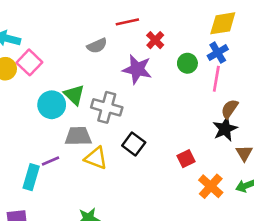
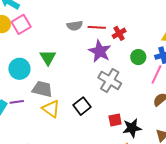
red line: (127, 22) -> (97, 27), moved
cyan circle: (52, 105) -> (19, 69), moved
gray cross: (107, 107) -> (110, 80), moved
black star: (225, 129) -> (132, 128), moved
red square: (186, 159) -> (115, 120), moved

